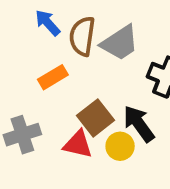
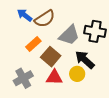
brown semicircle: (82, 36) -> (45, 19), turned -120
gray trapezoid: (120, 43) -> (69, 35), moved
brown square: (95, 118) -> (51, 57), moved

